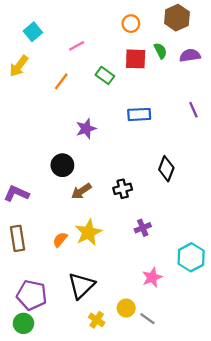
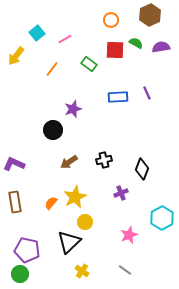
cyan square: (33, 32) -> (37, 33), moved
green semicircle: (160, 51) -> (136, 43), turned -32
purple line: (193, 110) -> (147, 93), moved
black circle: (62, 165) -> (53, 130), moved
black diamond: (166, 169) -> (142, 169), moved
yellow circle: (126, 308) -> (85, 222), moved

